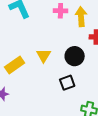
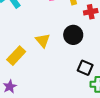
black square: (67, 83) -> (85, 68), moved, turned -35

